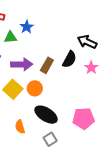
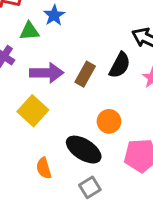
orange circle: (35, 88) -> (109, 121), moved

